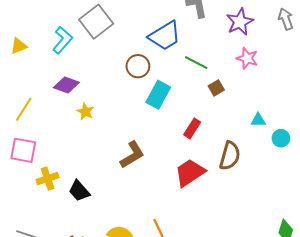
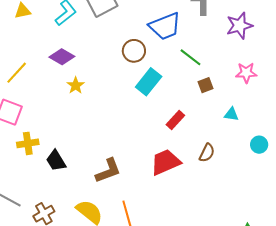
pink star: (247, 58) -> (246, 73), moved, turned -30
cyan triangle: (258, 120) -> (231, 114), moved
brown L-shape: (132, 155) -> (108, 171), moved
brown semicircle: (230, 156) -> (207, 153), size x0.7

